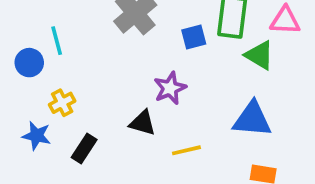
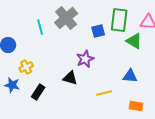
cyan line: (57, 41) -> (40, 27), moved
blue triangle: (252, 119) -> (130, 76), size x0.7
yellow line: (186, 150) -> (104, 93), moved

